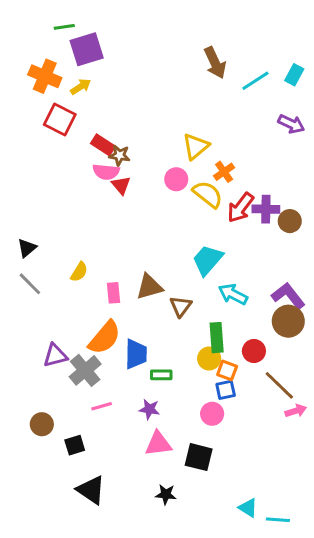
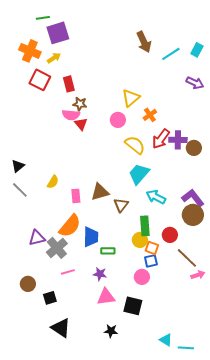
red rectangle: (103, 145) -> (69, 84), moved, turned 42
yellow semicircle: (208, 194) -> (135, 145), moved

